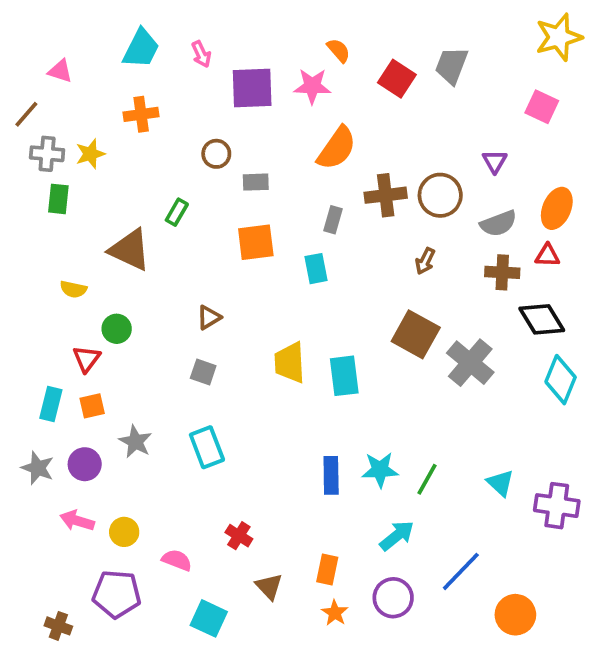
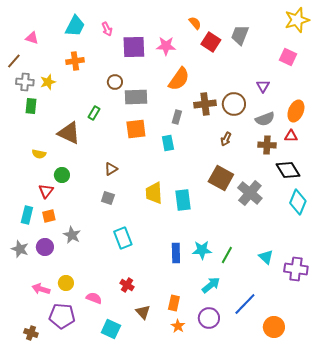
orange semicircle: (339, 50) -> (195, 23), moved
gray rectangle: (256, 182) -> (136, 97), size x1.6
cyan rectangle: (207, 447) -> (123, 238), moved
pink arrow: (77, 521) -> (41, 289), moved

